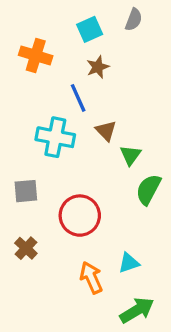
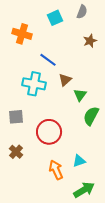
brown star: (98, 67) -> (90, 41), moved
blue line: (78, 98) -> (48, 60), turned -30
brown triangle: (106, 131) -> (65, 80), turned 32

